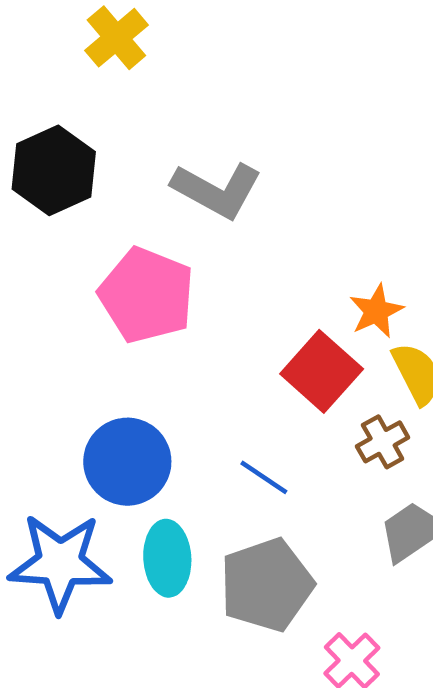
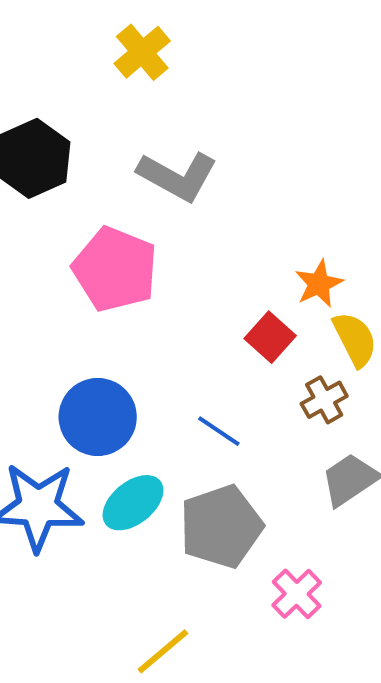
yellow cross: (116, 38) -> (142, 52), moved
red square: (322, 371) -> (270, 337), size x0.7
cyan ellipse: (167, 558) -> (133, 503), turned 54

